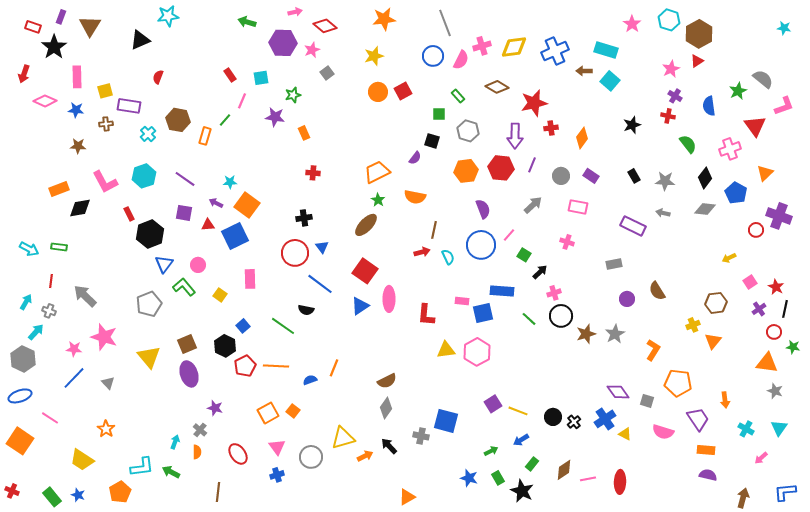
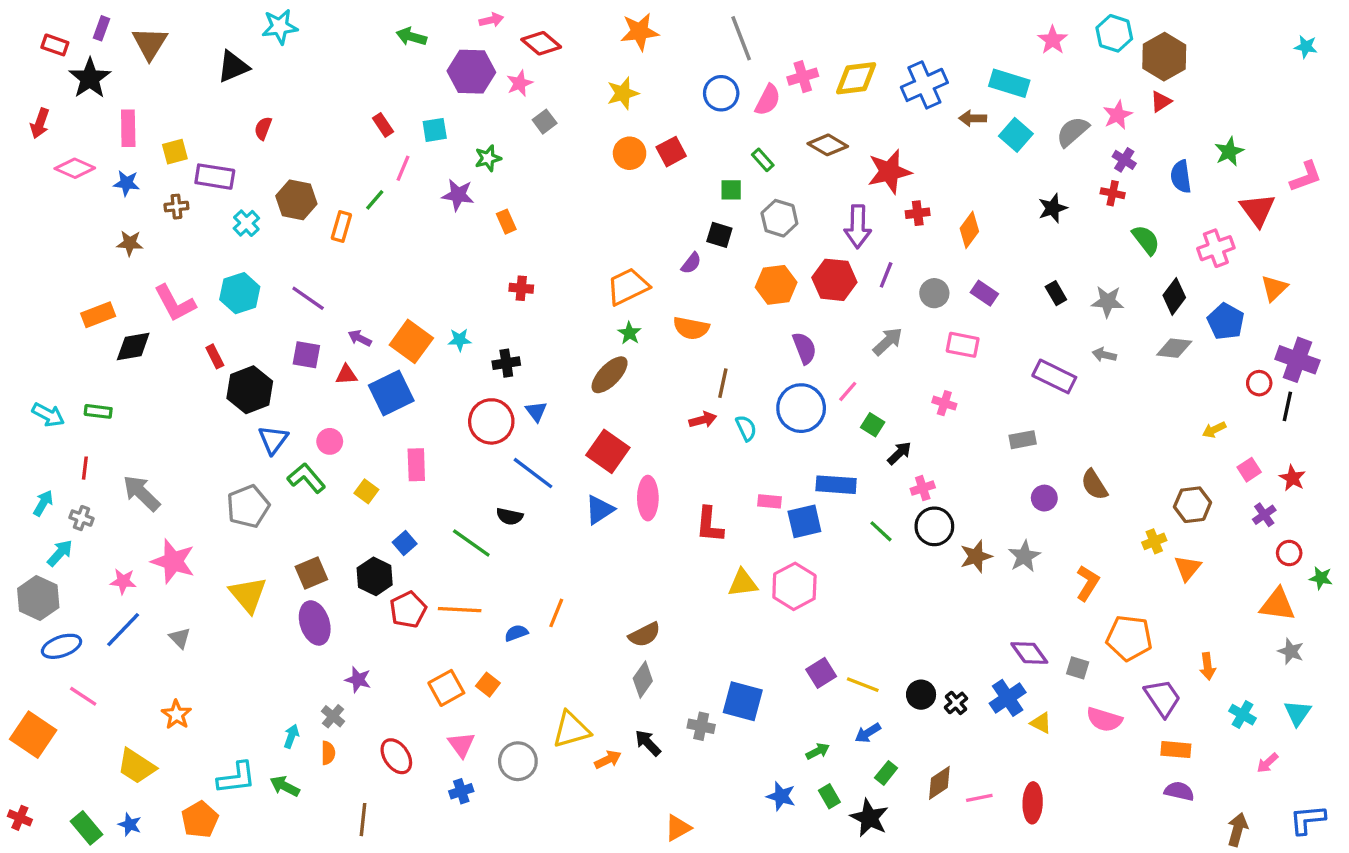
gray semicircle: (763, 79) -> (1073, 132), moved, turned -80
cyan star: (230, 182) -> (460, 340), moved
black line: (785, 309) -> (1287, 406), moved
blue ellipse: (20, 396) -> (62, 646), moved

